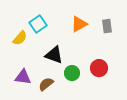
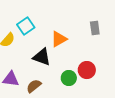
orange triangle: (79, 24) -> (59, 39), moved
green circle: (72, 73) -> (69, 78), moved

